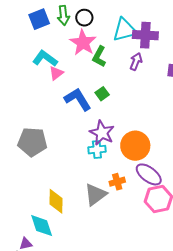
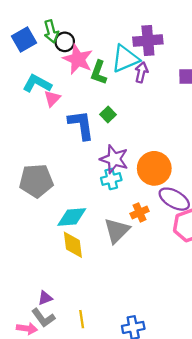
black circle: (84, 18) -> (65, 42), moved
cyan triangle: (125, 30) -> (125, 59), moved
blue L-shape: (78, 99) -> (81, 125), turned 32
cyan diamond: (42, 226) -> (72, 217), moved, turned -68

